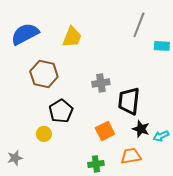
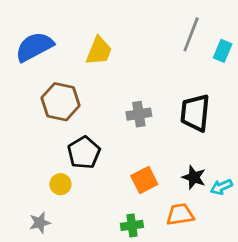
cyan rectangle: (162, 46) -> (223, 51), moved, turned -70
black trapezoid: (129, 101) -> (195, 113), moved
gray star: (15, 158) -> (40, 223), moved

